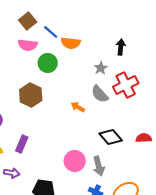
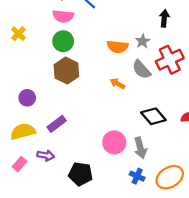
orange semicircle: (71, 43) -> (118, 47), moved
green circle: (48, 63) -> (63, 41), moved
purple rectangle: (22, 144) -> (57, 124), turned 30

